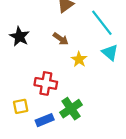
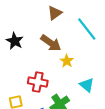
brown arrow: (61, 39) -> (51, 43), size x1.5
cyan triangle: (110, 53) -> (87, 85), moved

